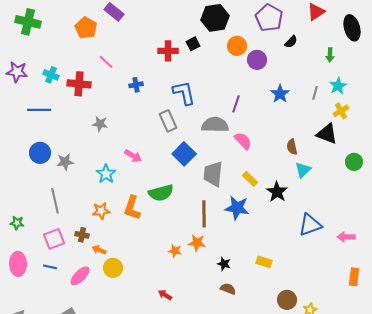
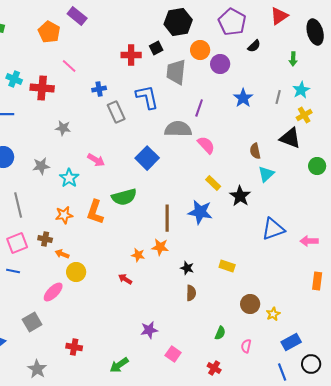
gray rectangle: (168, 121) -> (116, 112), moved
gray star: (65, 162) -> (41, 166), moved
gray trapezoid: (213, 174) -> (176, 72), moved
pink ellipse: (80, 276) -> (53, 292), moved
brown semicircle: (228, 289) -> (191, 293), turned 70
red arrow: (165, 295) -> (125, 279), moved

